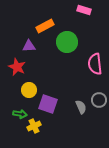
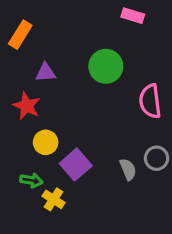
orange rectangle: (45, 26) -> (20, 35), moved, turned -30
purple square: (48, 104) -> (76, 165), turned 30
yellow cross: (34, 126) -> (54, 199), turned -32

